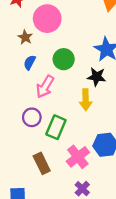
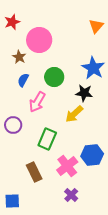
yellow arrow: (86, 100) -> (74, 114), turned 48
purple circle: (32, 117) -> (13, 125), moved

